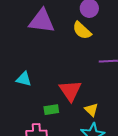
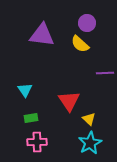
cyan triangle: (24, 79) -> (25, 90), turned 42
green rectangle: (51, 110) -> (31, 118), moved

